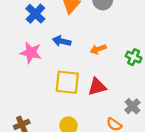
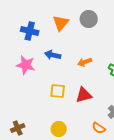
blue cross: (35, 14) -> (30, 31), turned -30
yellow square: (67, 82) -> (58, 91), size x0.7

